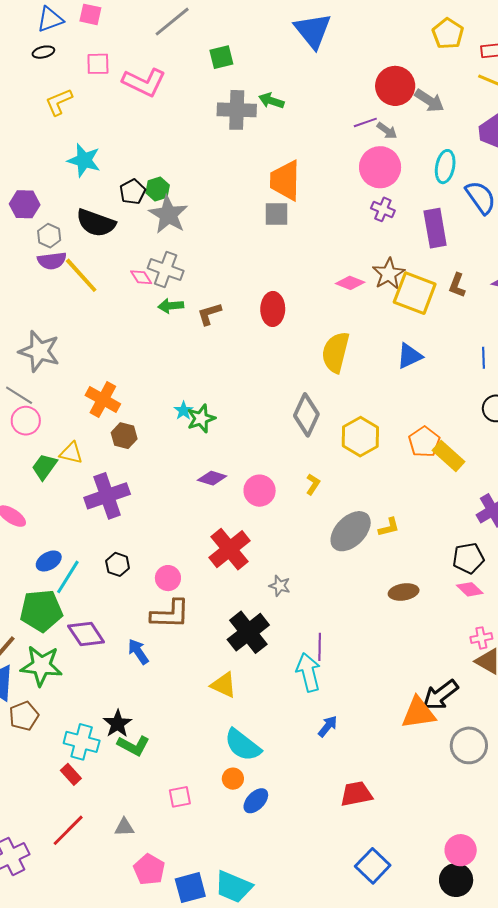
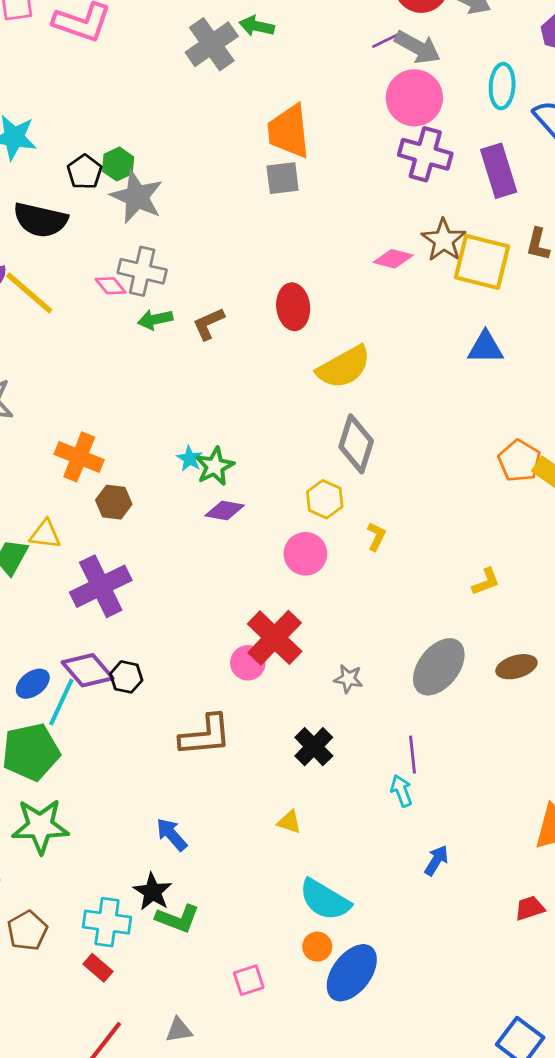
gray cross: (237, 110) -> (212, 44), turned -30
gray arrow: (387, 131) -> (418, 47), size x1.6
purple cross: (383, 209) -> (425, 154), size x1.6
yellow semicircle: (336, 352) -> (344, 367), moved, turned -126
blue triangle: (410, 356) -> (485, 347), turned 32
yellow hexagon: (360, 437) -> (325, 499), moved, size x0.7
purple diamond: (212, 478) -> (225, 511), moved
gray ellipse: (351, 531) -> (439, 667), moved
pink circle: (168, 578) -> (248, 663), moved
black cross: (248, 632) -> (314, 747), size x0.7
purple diamond: (86, 634) -> (88, 670), moved
blue arrow: (138, 652) -> (172, 834), moved
cyan arrow: (308, 672) -> (401, 791), size x0.6
yellow triangle: (224, 685) -> (289, 822), size x0.7
brown pentagon: (24, 716) -> (27, 931), moved
red trapezoid: (356, 794) -> (530, 908), moved, size x0.7
blue ellipse: (256, 801) -> (352, 973), size x1.6

